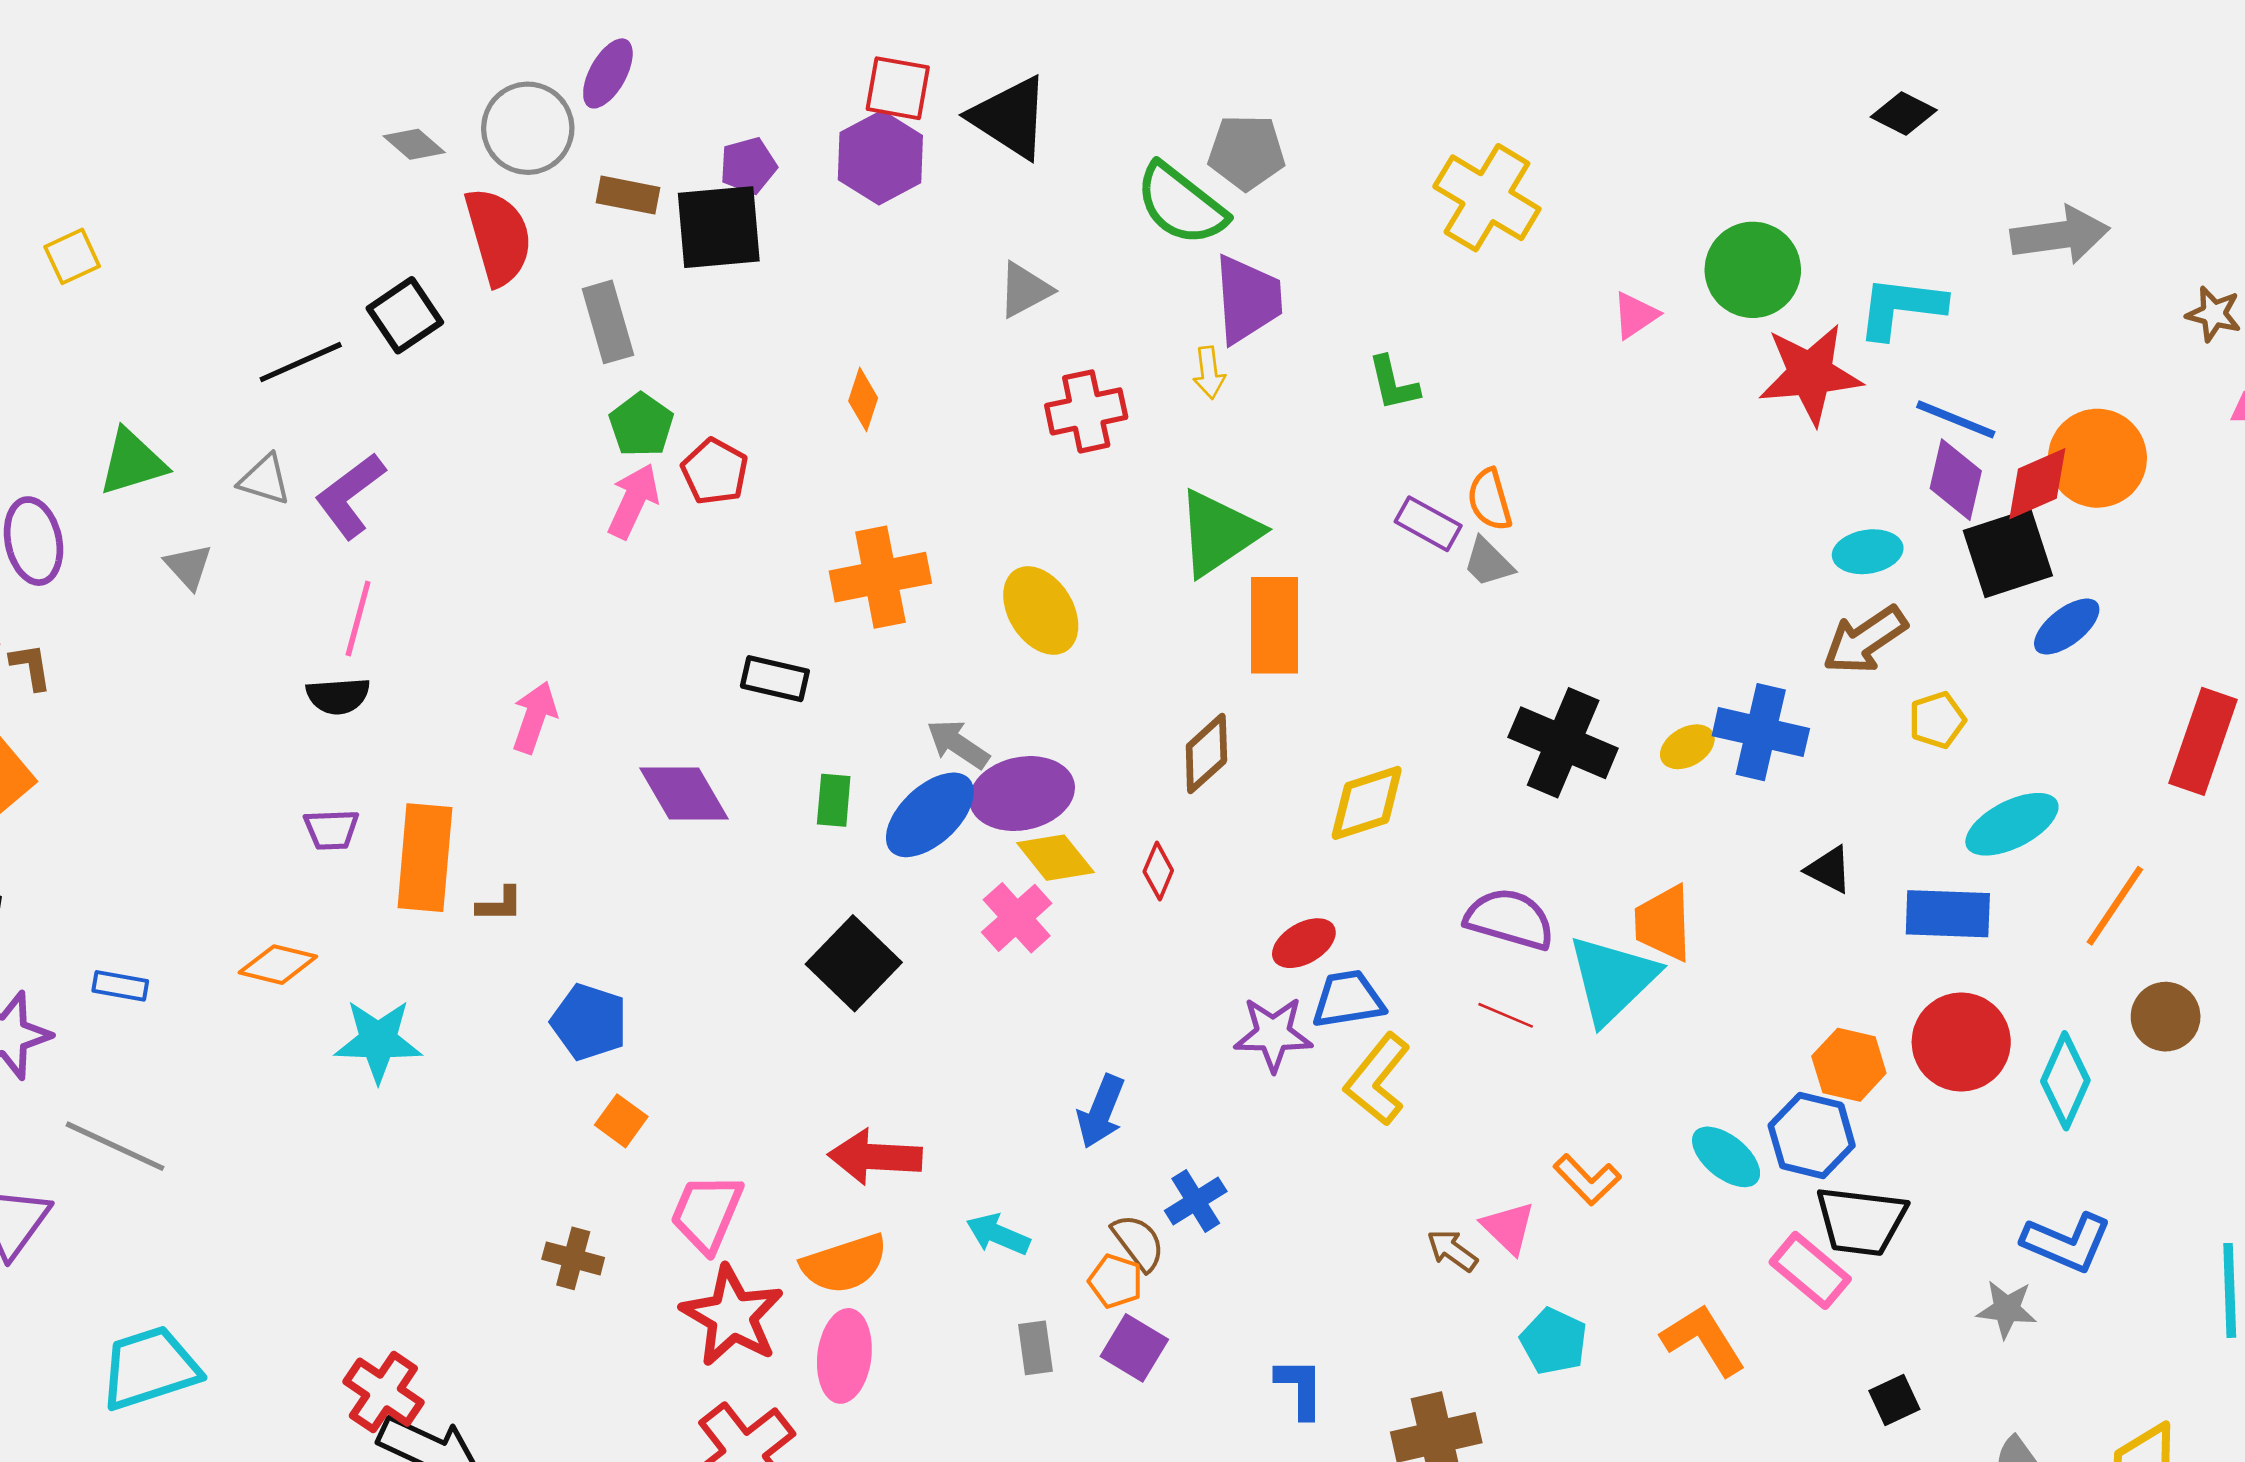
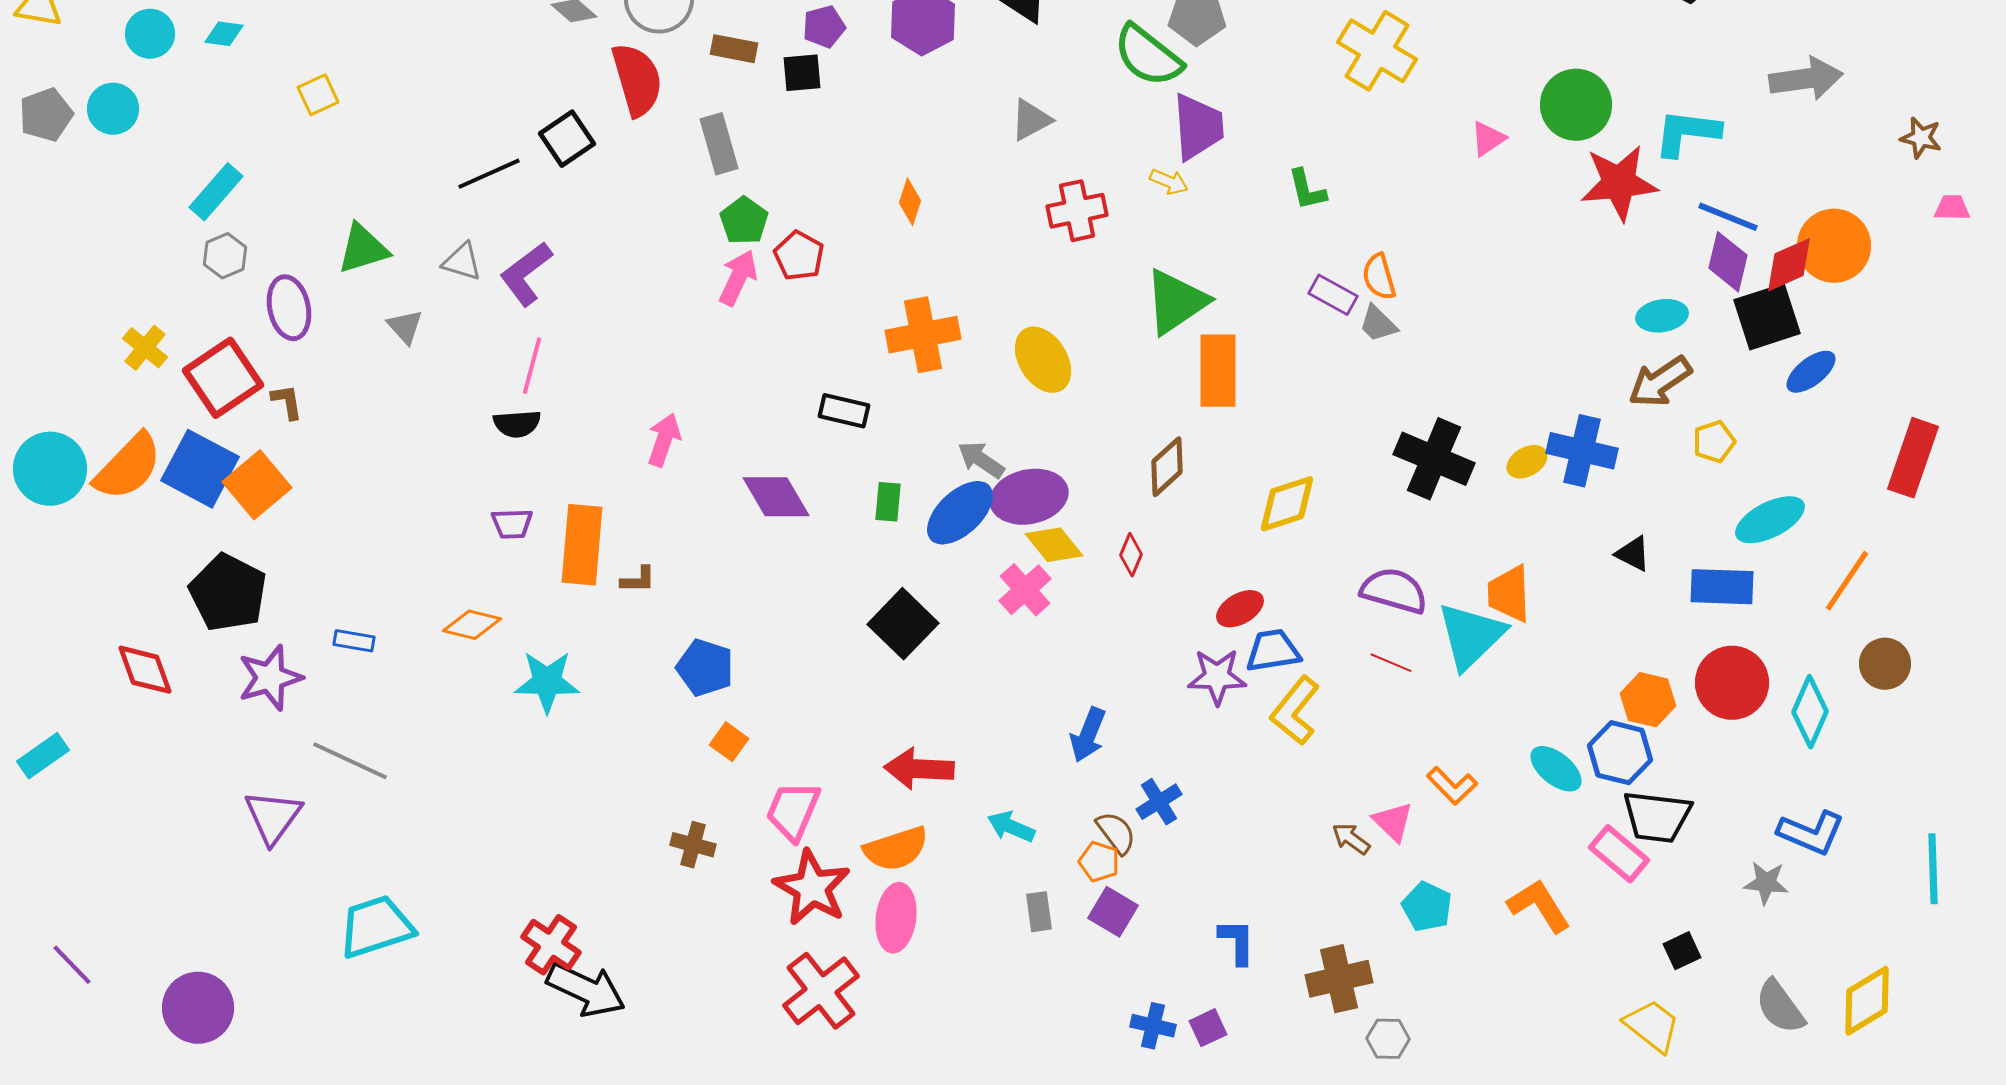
black square: (719, 227) -> (802, 73), size x0.6
yellow arrow: (1209, 373) -> (1169, 182), turned -60

